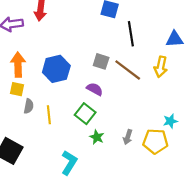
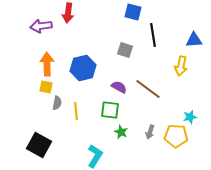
gray square: (101, 61) -> (125, 50), moved
brown line: (128, 70) -> (148, 89), moved
green square: (85, 114) -> (110, 110), turned -30

